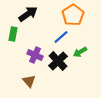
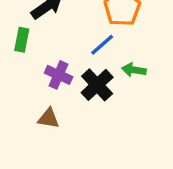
green arrow: (80, 52) -> (134, 70), turned 40
brown triangle: (29, 81) -> (49, 118), turned -40

